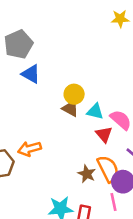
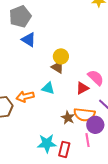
cyan triangle: (95, 111) -> (48, 88), moved
red triangle: (104, 134) -> (82, 88), turned 40
orange semicircle: (108, 169) -> (84, 115), turned 120

